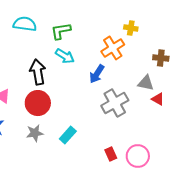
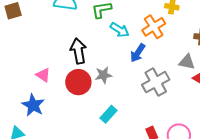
cyan arrow: (65, 56) -> (120, 30), moved
gray star: (35, 133) -> (103, 75), moved

